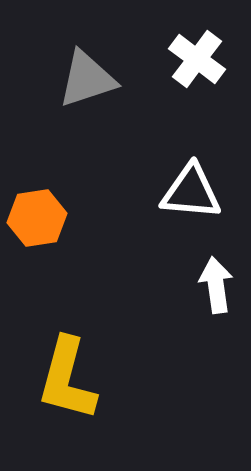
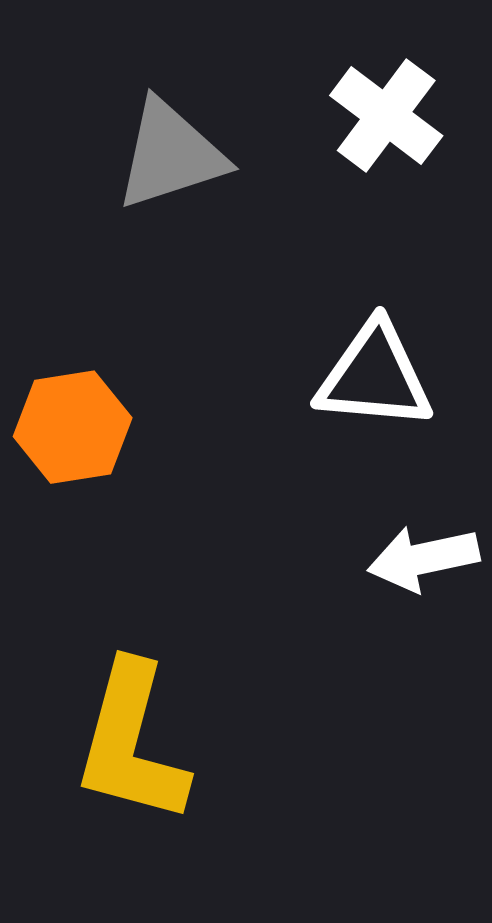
white arrow: (216, 285) -> (423, 559), turned -94

